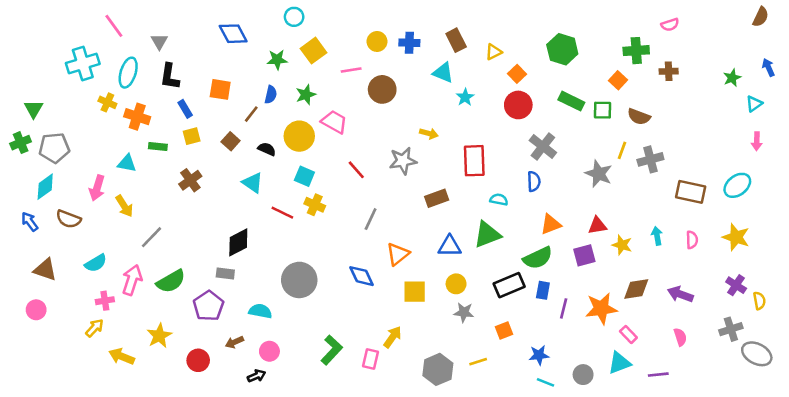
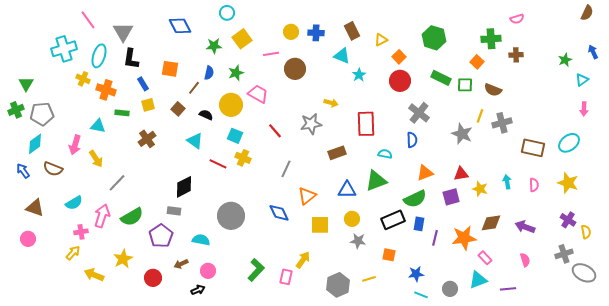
gray triangle: (159, 41) -> (123, 32), size x1.5
orange square: (504, 331) -> (389, 255), turned 32

